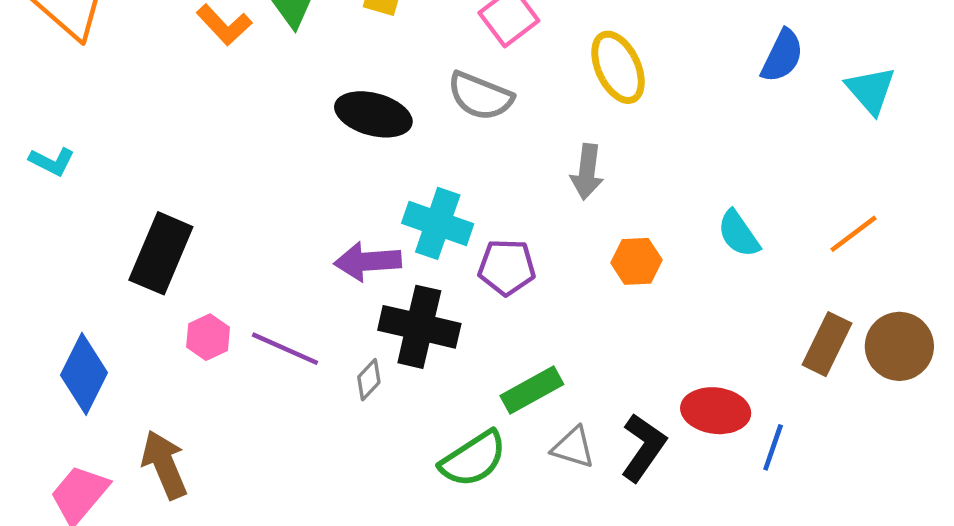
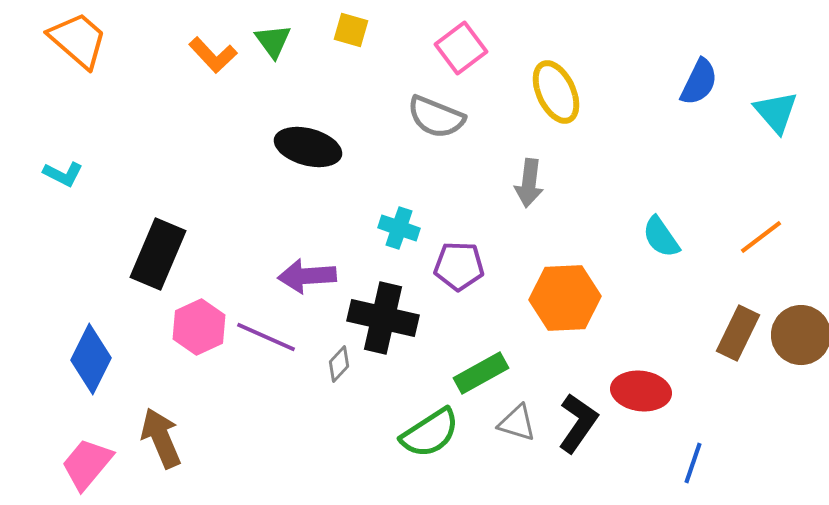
black ellipse: (373, 114) -> (308, 147), moved
cyan cross: (438, 223) -> (399, 228), size x0.7
purple arrow: (368, 261) -> (307, 276), moved
orange hexagon: (636, 261) -> (565, 298), moved, size x1.6
pink hexagon: (208, 337) -> (199, 327), size x1.4
blue line: (773, 447) -> (693, 463), moved

